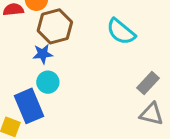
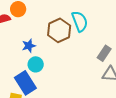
brown hexagon: (55, 26) -> (59, 30), moved
cyan semicircle: (121, 32) -> (80, 21), turned -140

